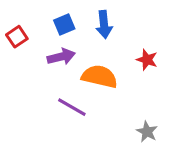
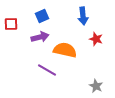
blue arrow: (104, 24) -> (83, 16), moved
red square: (17, 37) -> (11, 24), turned 32

